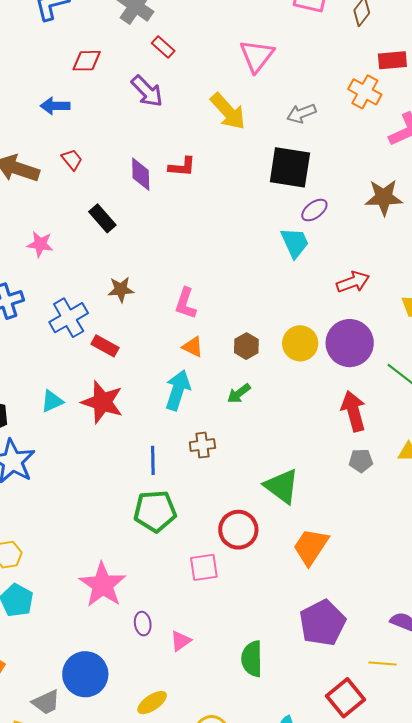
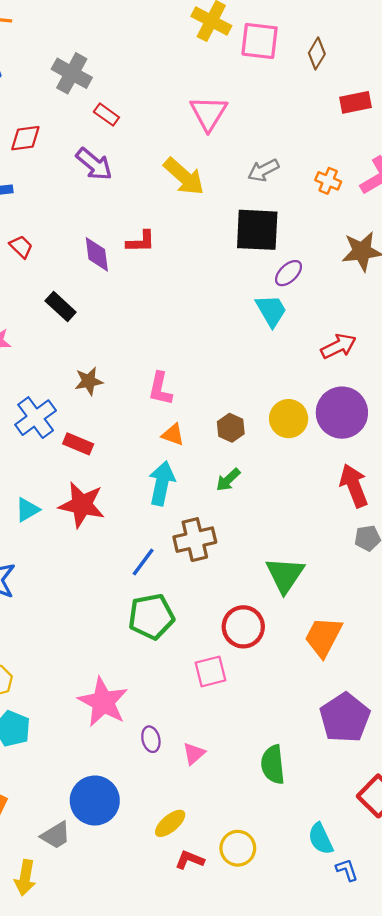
orange cross: (365, 92) -> (328, 181), moved, size x0.7
brown cross: (202, 445) -> (195, 540), size x1.5
blue line: (153, 460) -> (143, 562), turned 44
green triangle: (282, 486) -> (285, 575), turned 33

